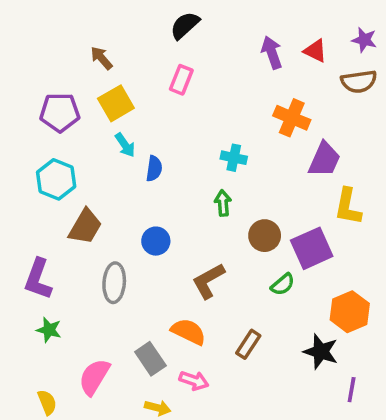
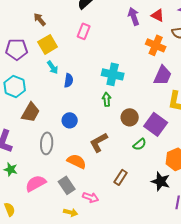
orange cross: (292, 118) -> (156, 45), moved
cyan cross: (234, 158) -> (113, 74), size x1.5
purple square: (312, 248) -> (156, 124), turned -30
orange semicircle: (188, 332) -> (77, 161), moved
pink semicircle: (94, 377) -> (36, 183), moved, turned 30

